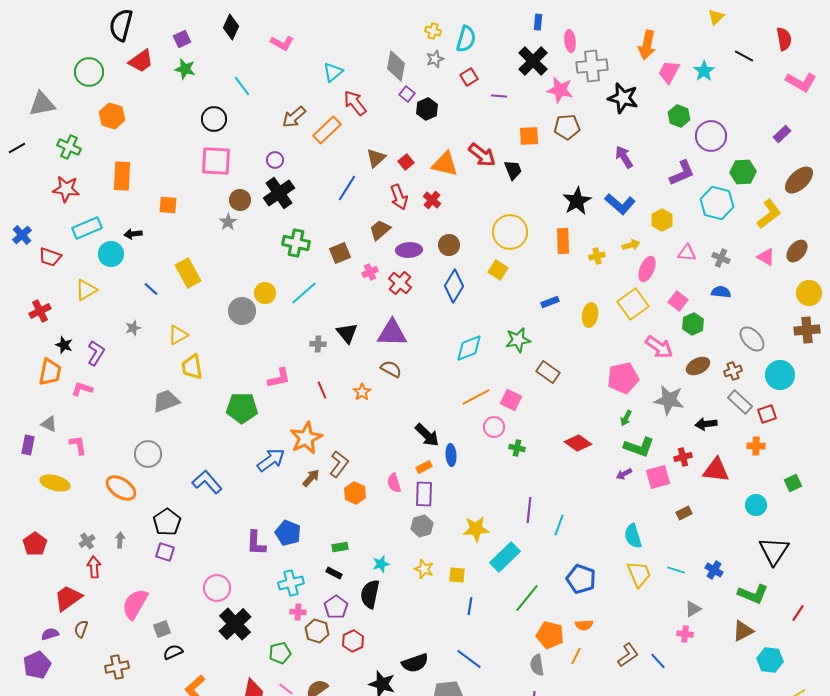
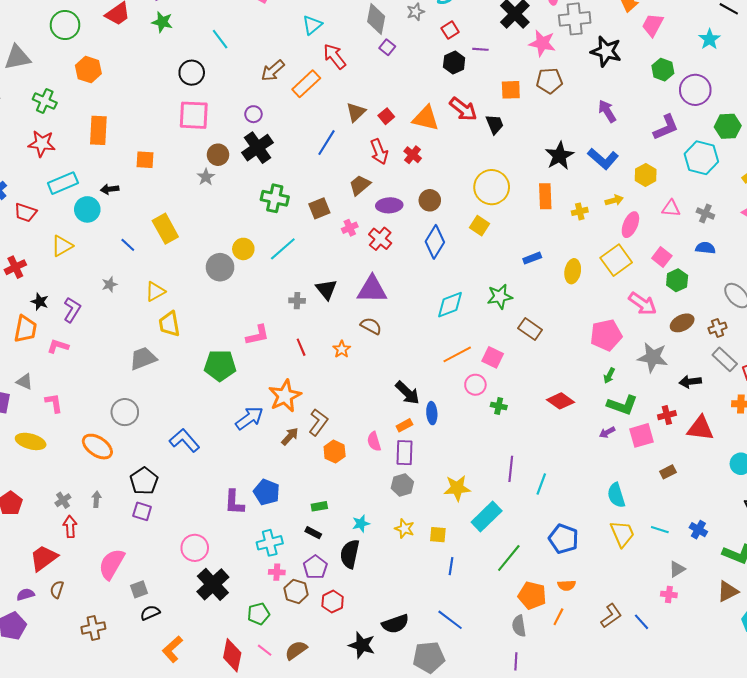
cyan star: (704, 71) -> (709, 39), moved
black hexagon: (427, 109) -> (454, 62), moved

